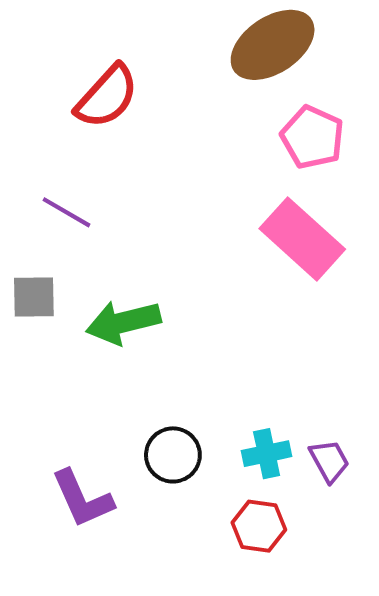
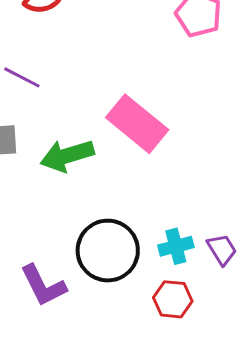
pink rectangle: (302, 239) -> (137, 124), moved
black circle: (173, 455) -> (108, 251), size x1.5

